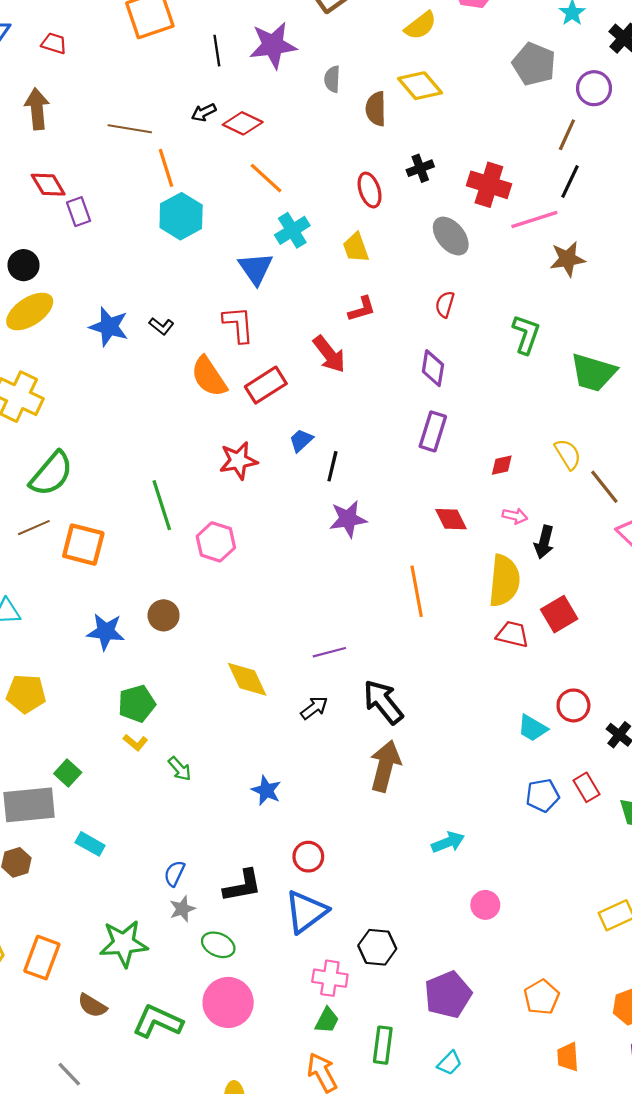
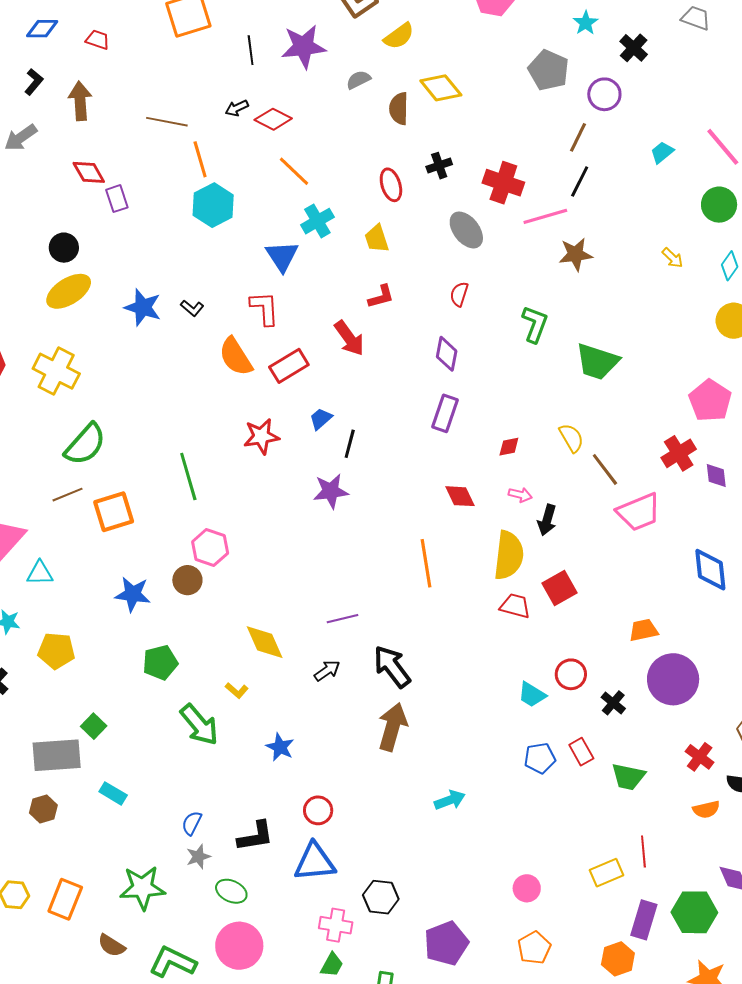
yellow semicircle: (421, 26) -> (399, 36), moved
gray semicircle: (332, 79) -> (358, 80), turned 60
purple star: (348, 519) -> (331, 491), moved
pink hexagon: (216, 542) -> (210, 548), moved
orange square: (83, 545) -> (114, 512), turned -33
yellow L-shape: (135, 742) -> (237, 690), moved
green arrow: (180, 769) -> (199, 725), size x1.8
pink circle: (485, 905) -> (527, 888), moved
blue triangle: (306, 912) -> (315, 862), turned 30

